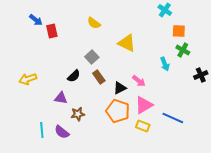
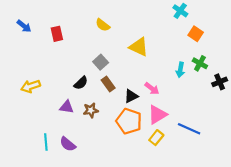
blue arrow: (36, 20) -> (24, 26), moved
orange square: (179, 31) -> (196, 34), turned 32
green cross: (183, 50) -> (200, 63), moved
cyan arrow: (165, 64) -> (180, 70), turned 32
brown star: (78, 114) -> (91, 110), moved
yellow rectangle: (143, 126) -> (156, 138), turned -72

